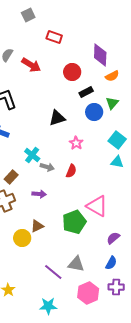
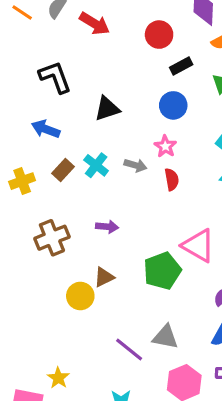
blue circle: (94, 112) -> (173, 105), moved
black triangle: (57, 118) -> (107, 109), moved
gray arrow: (47, 167) -> (135, 165), moved
red semicircle: (71, 171) -> (172, 179), moved, turned -32
brown rectangle: (11, 177) -> (63, 170), moved

